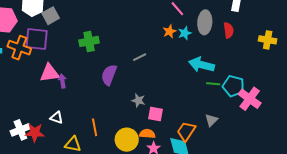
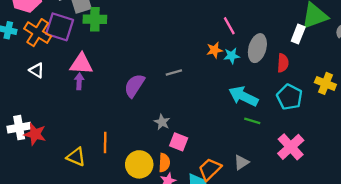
green cross: (89, 41) -> (95, 19), moved
pink triangle: (50, 73) -> (81, 64), moved
cyan pentagon: (233, 86) -> (289, 97), moved
white triangle: (57, 118) -> (37, 70), moved
orange semicircle: (147, 134) -> (164, 163), turned 77

